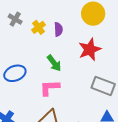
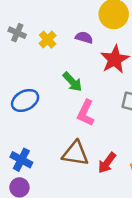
purple semicircle: (58, 29) -> (84, 37), moved, turned -64
pink L-shape: (50, 88) -> (86, 113), moved, turned -55

